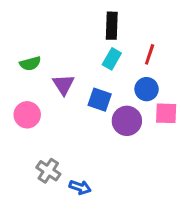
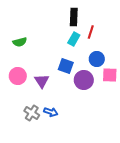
red line: (150, 54) -> (91, 32), moved
purple triangle: (63, 85) -> (42, 81), moved
blue arrow: (80, 187) -> (51, 112), moved

